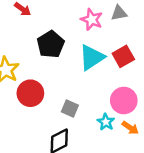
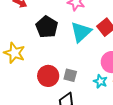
red circle: (30, 93) -> (48, 76), moved

